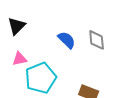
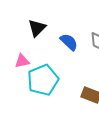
black triangle: (17, 26) -> (37, 28), moved

